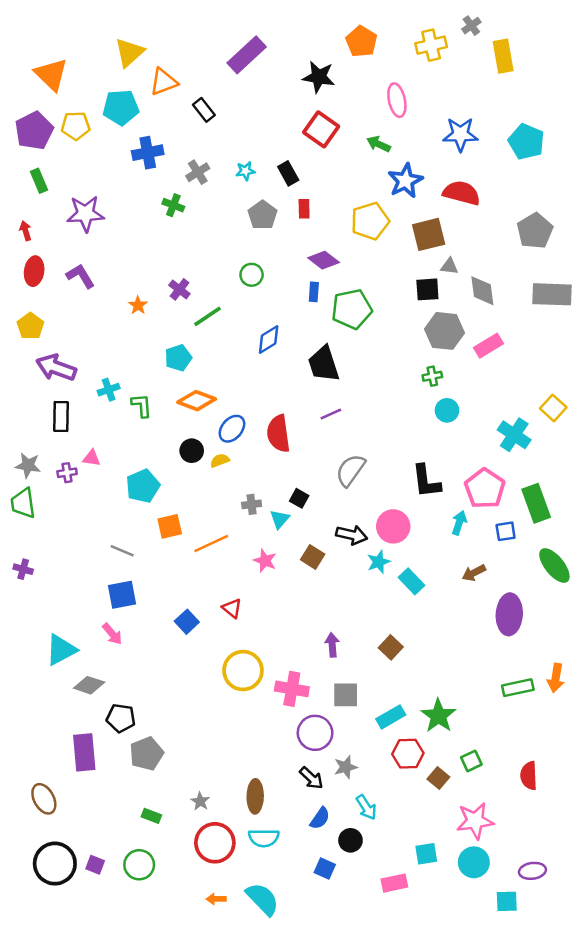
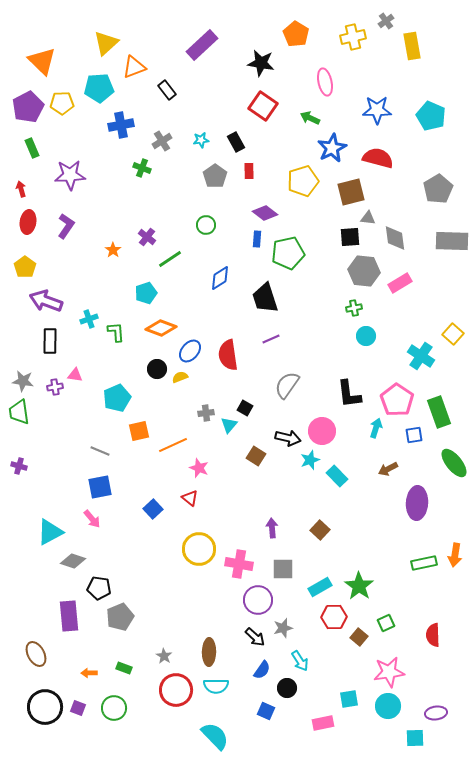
purple L-shape: (81, 276) -> (66, 226), turned 65
pink star: (265, 561) -> (199, 468), moved
orange arrow: (216, 899) -> (89, 673), moved

